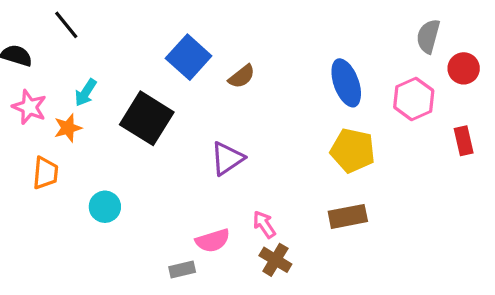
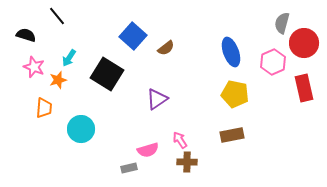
red circle: (464, 68) -> (304, 43), size x1.5
red rectangle: (464, 141) -> (304, 88), size x1.5
cyan circle: (105, 207) -> (81, 129), size x1.4
brown cross: (275, 260) -> (187, 162), turned -30

